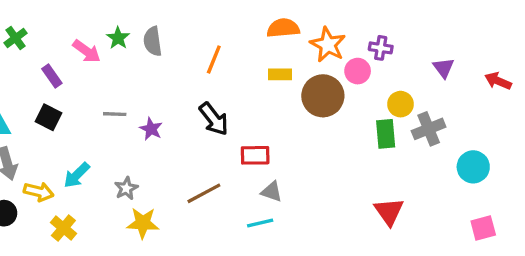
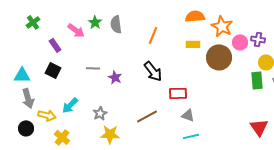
purple cross: (381, 48) -> (258, 39), moved
cyan line: (260, 223) -> (191, 136), moved

